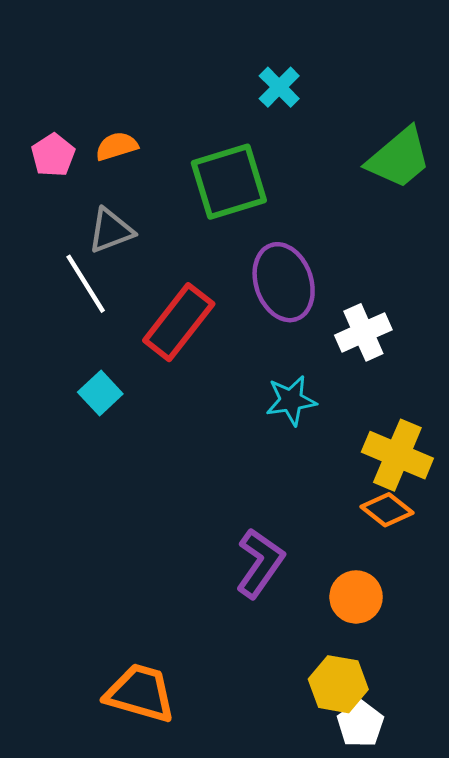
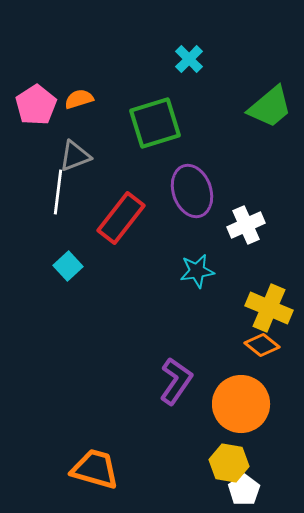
pink pentagon: (53, 155) -> (36, 105), size x1.4
white line: (86, 284) -> (58, 192), turned 39
orange circle: (356, 597) -> (241, 404), size x1.6

